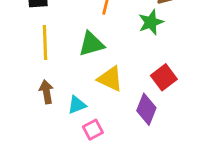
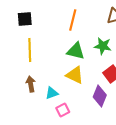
green star: (151, 22) -> (103, 46), moved, turned 30
green triangle: (91, 44) -> (76, 51), moved, turned 30

